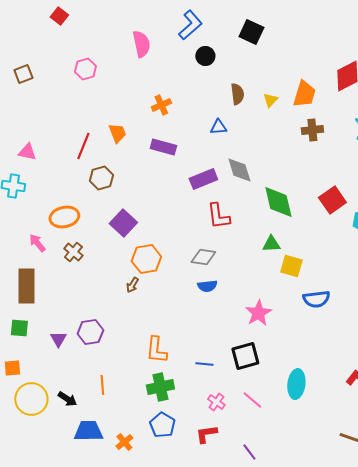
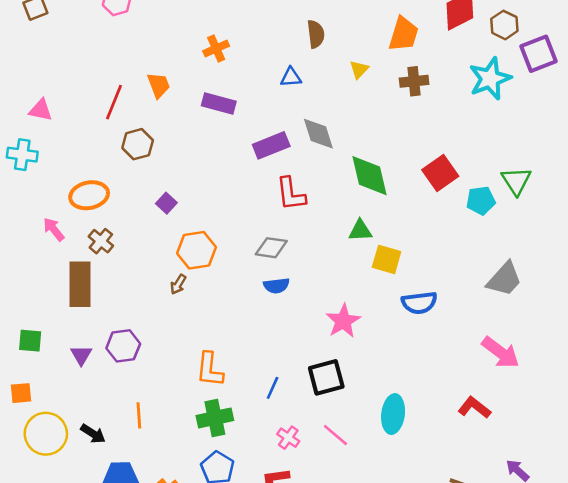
yellow triangle: (270, 100) -> (359, 69), moved
purple square: (123, 223) -> (166, 203), size x0.6
brown rectangle: (26, 286) -> (80, 284), moved
blue line: (204, 364) -> (273, 388), turned -72

